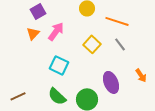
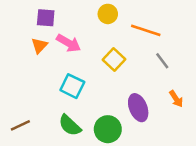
purple square: (38, 11) -> (46, 18), turned 35
pink arrow: (56, 31) -> (69, 43), turned 84
gray line: (120, 44) -> (162, 61), moved

